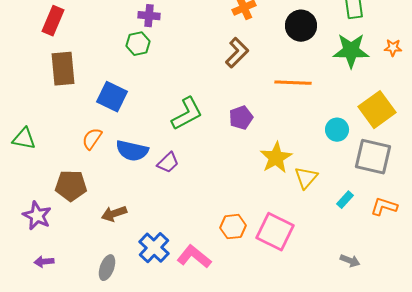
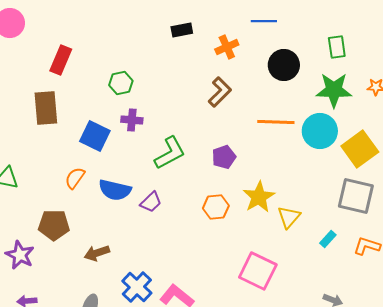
purple cross: (149, 16) -> (132, 120), moved
red rectangle: (53, 21) -> (61, 60), moved
cyan circle: (337, 130) -> (320, 131), moved, size x1.5
orange hexagon: (233, 227) -> (216, 207), moved

